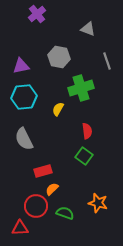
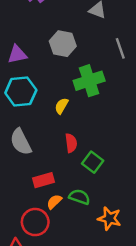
red semicircle: (87, 131) -> (71, 143), moved
green semicircle: (65, 213) -> (79, 197), moved

